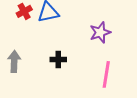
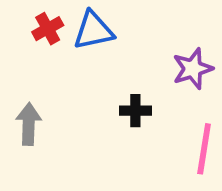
black cross: (58, 59) -> (135, 111), moved

